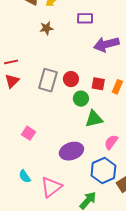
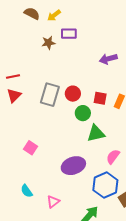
purple rectangle: (85, 18) -> (69, 34), moved
purple arrow: (106, 44) -> (108, 59), size x0.7
pink triangle: (51, 187) -> (53, 202), size x0.6

